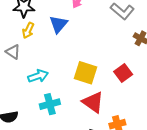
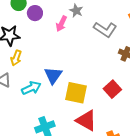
blue triangle: (58, 24) -> (53, 75), moved
cyan arrow: (38, 76) -> (31, 88), moved

